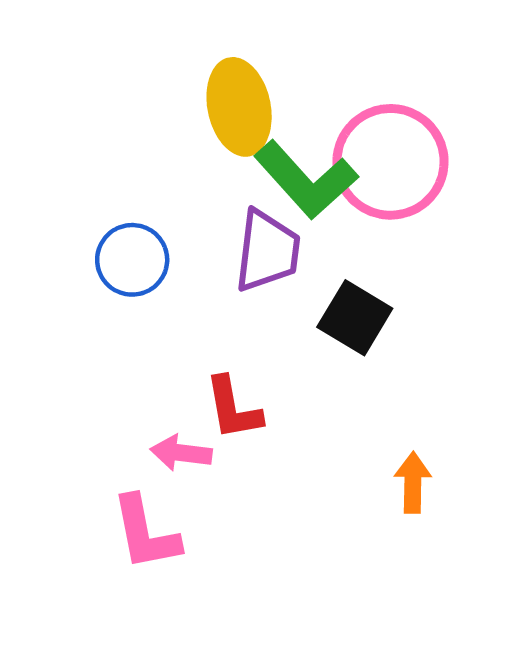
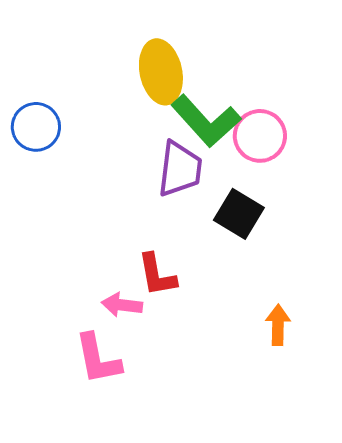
pink circle: (390, 162) -> (260, 136), moved, size x0.7
blue circle: (132, 260) -> (36, 127), moved

